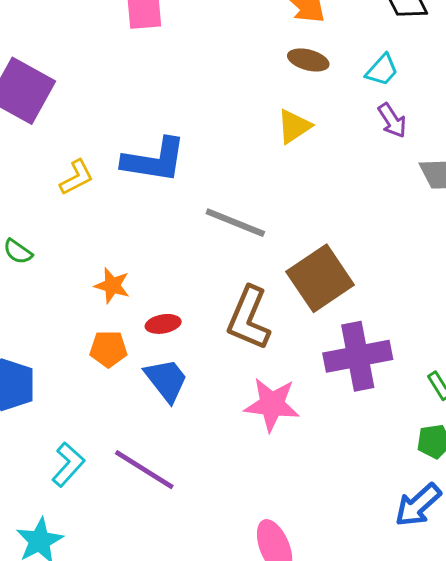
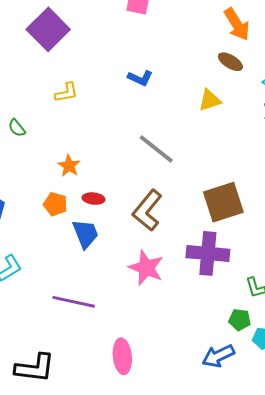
blue L-shape: (154, 160) -> (140, 78), moved, size x0.6
brown square: (320, 278) -> (223, 202), moved
purple line: (144, 470) -> (74, 302), moved, turned -36

